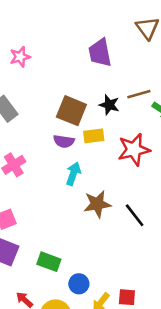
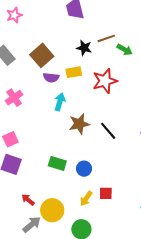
brown square: (71, 111) -> (42, 55), moved, turned 30
green rectangle: (49, 262) -> (57, 163), moved
blue circle: (79, 284) -> (84, 169), moved

